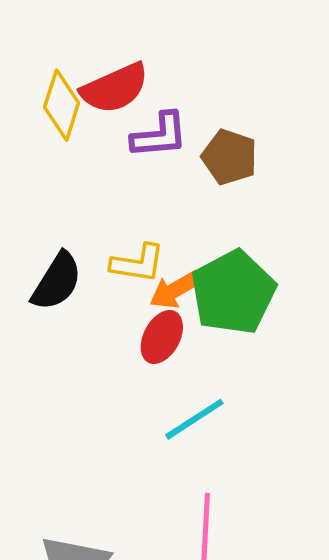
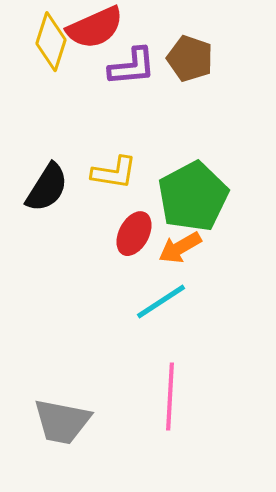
brown pentagon: (229, 157) -> (190, 59), moved
orange arrow: (175, 290) -> (180, 248), moved

